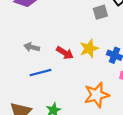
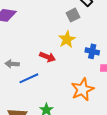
gray arrow: (32, 47) -> (12, 64), moved
yellow star: (89, 49) -> (67, 39), moved

